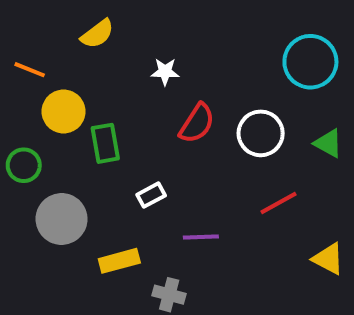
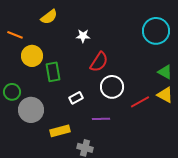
white circle: (261, 133) -> (112, 87), moved
green circle: (24, 165) -> (12, 92), moved
yellow triangle: (328, 259) -> (165, 95), moved

